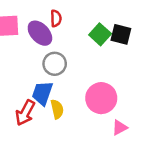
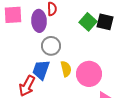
purple ellipse: (40, 33) -> (39, 21), turned 40
yellow semicircle: (57, 109) -> (66, 69), moved

